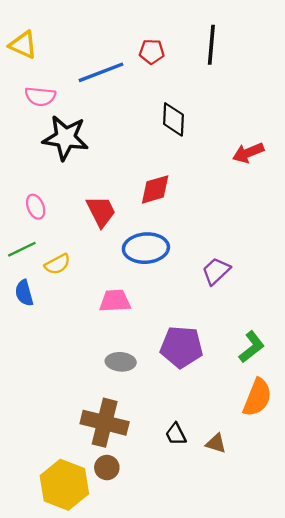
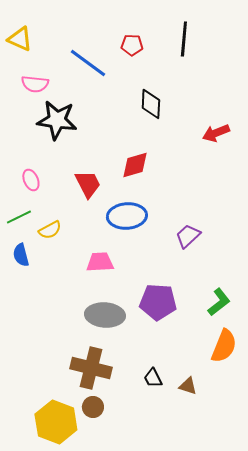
blue line: (101, 72) -> (88, 63), turned 57
gray ellipse: (121, 362) -> (105, 315), size x1.5

